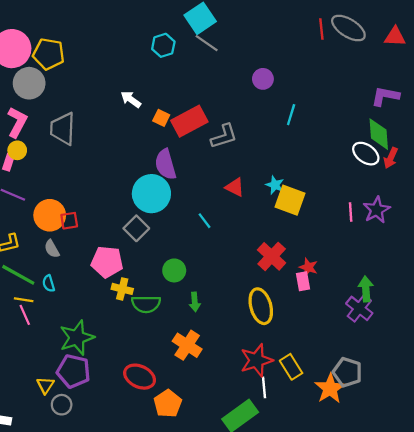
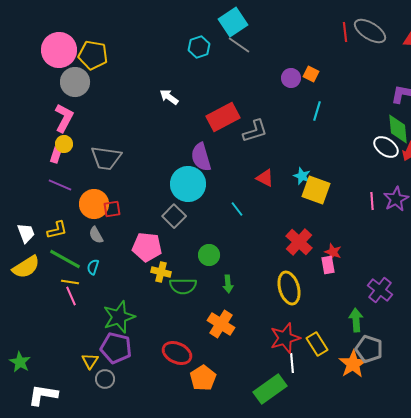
orange square: (161, 118) -> (311, 74), moved
gray trapezoid: (63, 129) -> (106, 158), moved, turned -84
cyan semicircle: (49, 283) -> (93, 267), turned 35
green arrow: (366, 289) -> (356, 320), moved

